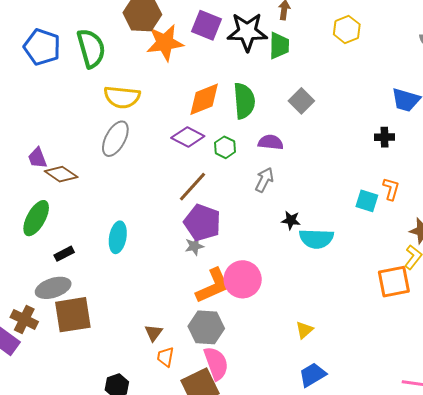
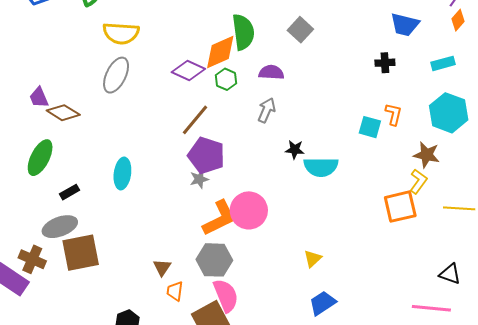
orange diamond: (204, 99) -> (220, 52), moved

